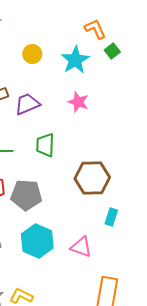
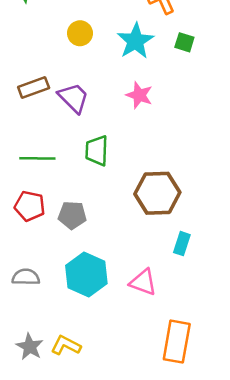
green square: (112, 51) -> (184, 42), moved, turned -35
purple trapezoid: (27, 104) -> (74, 98), turned 68
gray pentagon: (26, 195) -> (72, 215), size x0.7

